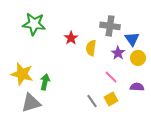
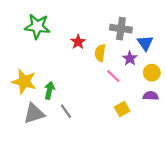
yellow circle: (138, 58) -> (152, 73), moved
pink line: (111, 77) -> (113, 76), moved
gray line: (92, 101) -> (66, 111), moved

